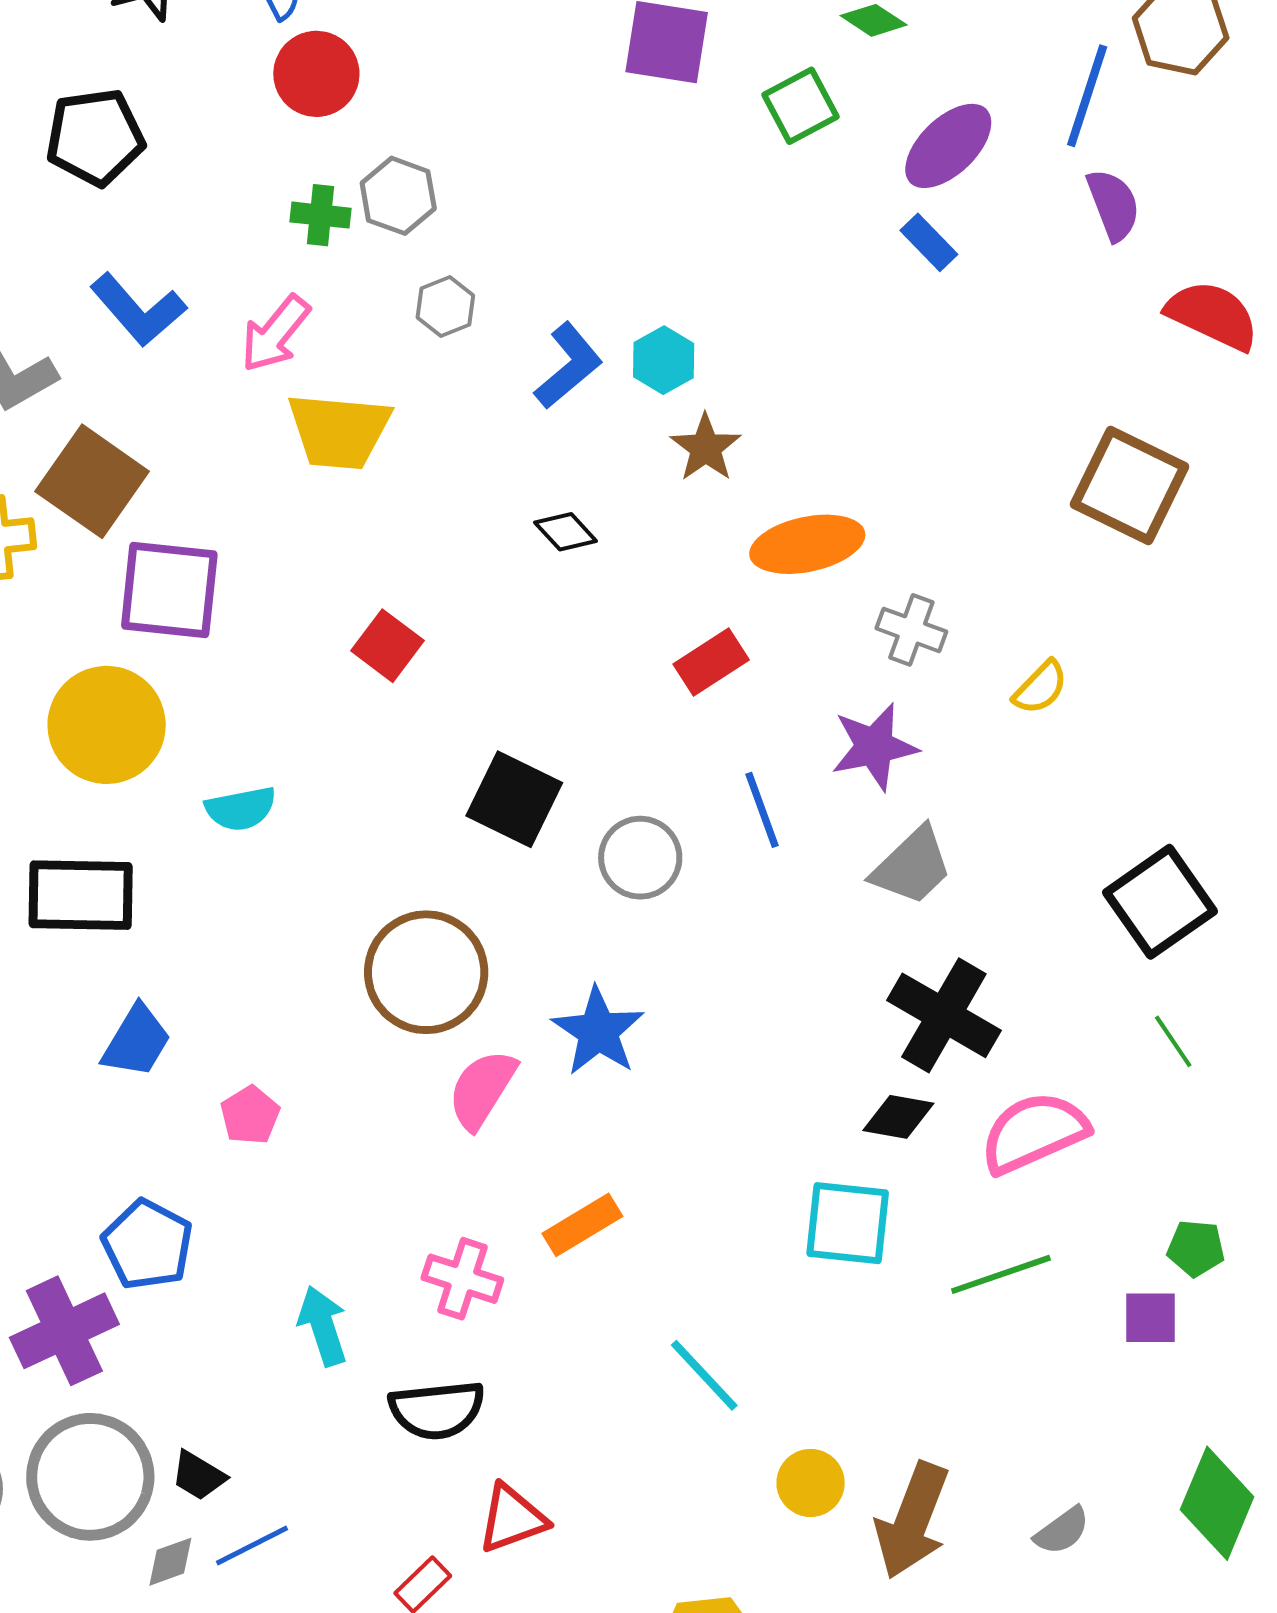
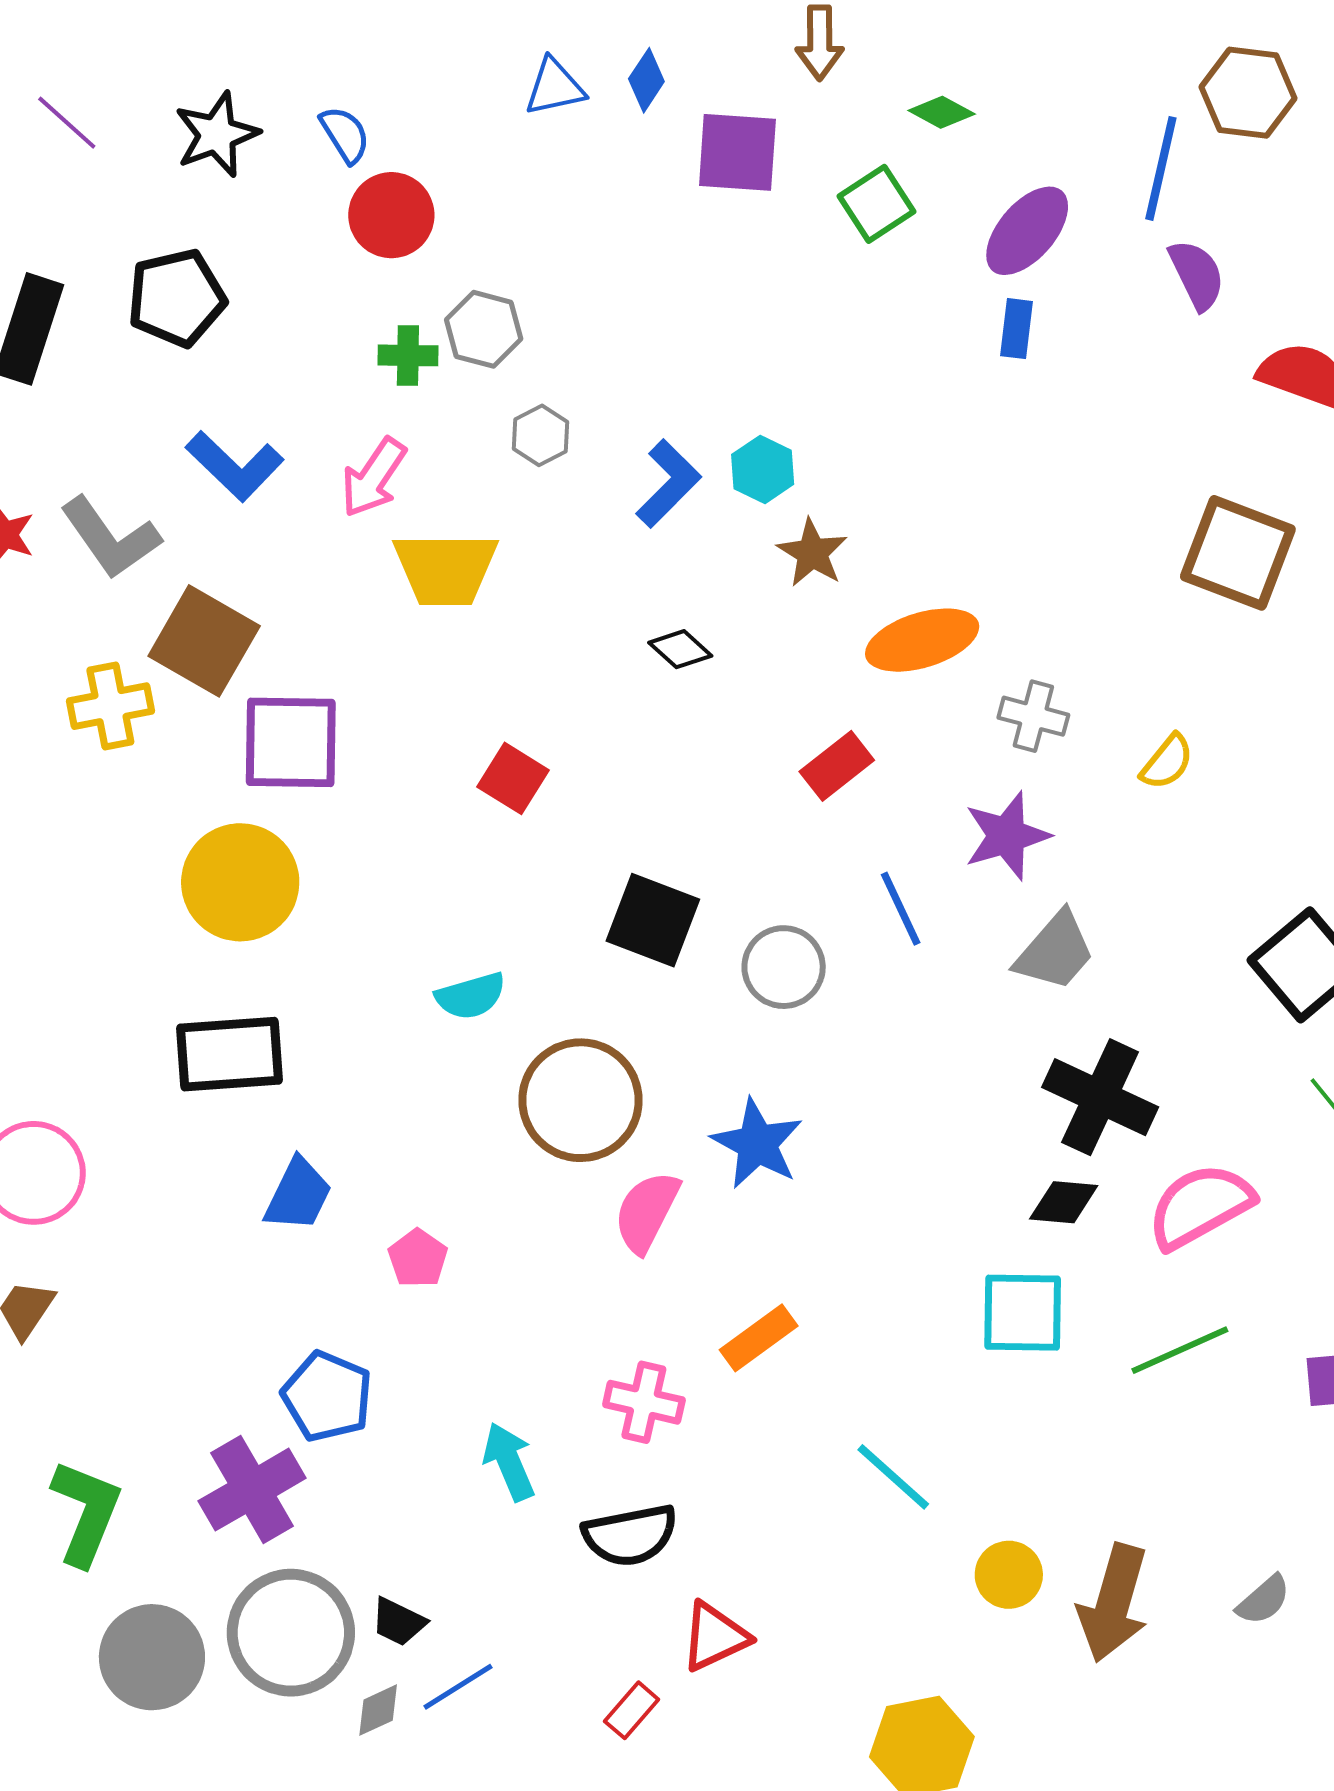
blue rectangle: (929, 242) -> (1016, 329), turned 56
cyan semicircle: (241, 809) -> (471, 996), moved

